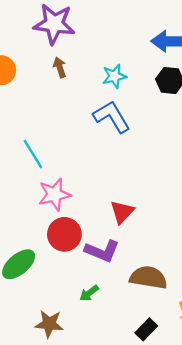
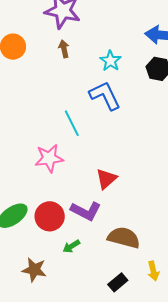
cyan star: (114, 76) -> (110, 61), turned -30
cyan line: (33, 154) -> (72, 123), moved
red circle: (64, 234) -> (50, 216), moved

